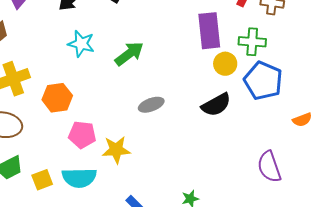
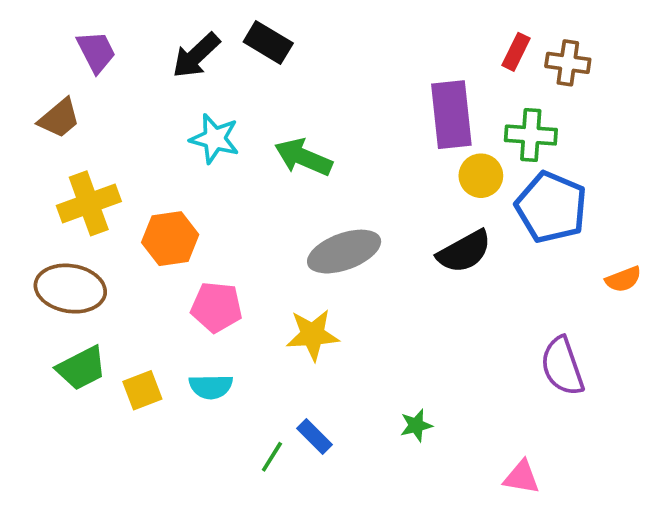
green arrow: (129, 54) -> (303, 157), turned -120
gray ellipse: (151, 105) -> (344, 252), size x1.5
yellow star: (116, 150) -> (313, 335), moved
cyan semicircle: (79, 178) -> (211, 387), size x0.7

